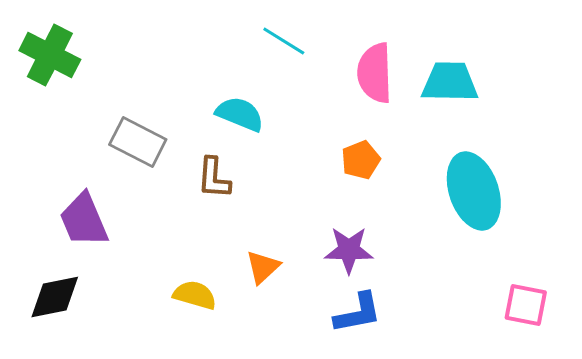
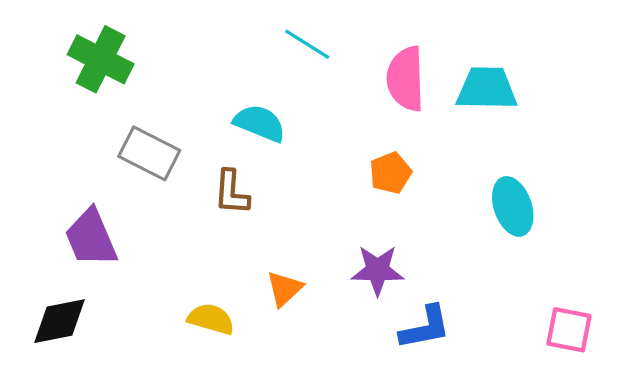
green cross: (50, 55) -> (101, 59), moved
cyan ellipse: (474, 191) -> (513, 206), size x0.7
blue L-shape: (358, 313) -> (425, 328), moved

